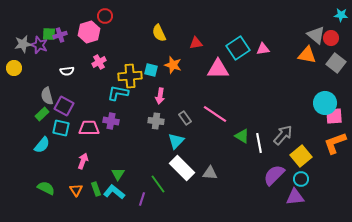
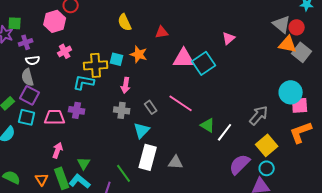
purple cross: (60, 35) -> (26, 42), moved
cyan square: (238, 48) -> (204, 63), moved
pink triangle: (263, 49) -> (229, 38), turned -32
orange triangle: (307, 55) -> (288, 44), moved
gray semicircle: (47, 96) -> (28, 77), moved
gray arrow: (283, 135) -> (259, 115), moved
white line: (259, 143) -> (225, 132), turned 48
pink arrow: (83, 161) -> (58, 150), moved
white rectangle: (182, 168) -> (148, 157), turned 60
green rectangle: (96, 189) -> (62, 178), size x1.5

